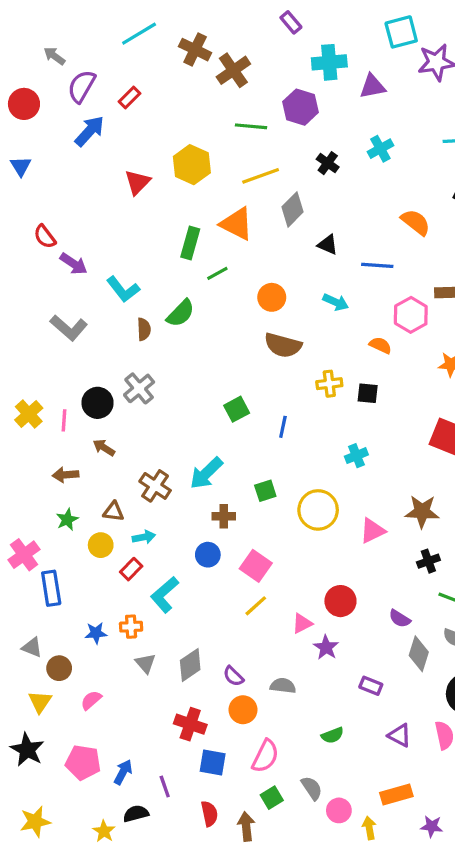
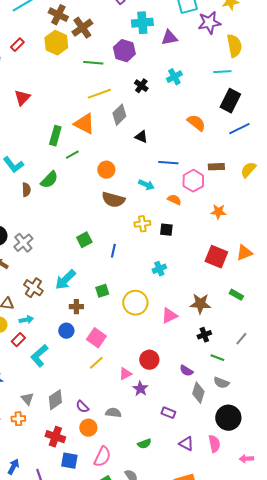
yellow hexagon: (192, 165) -> (56, 43), moved
blue line: (377, 265) -> (168, 163), moved
cyan arrow: (336, 302) -> (146, 185), moved
gray cross: (139, 388) -> (23, 243), moved
orange cross: (131, 627) -> (18, 419), moved

